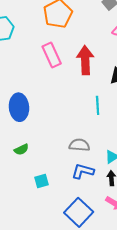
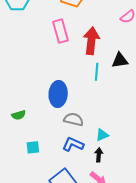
cyan line: (98, 105) -> (97, 72), moved
blue ellipse: (19, 107) -> (58, 94), moved

